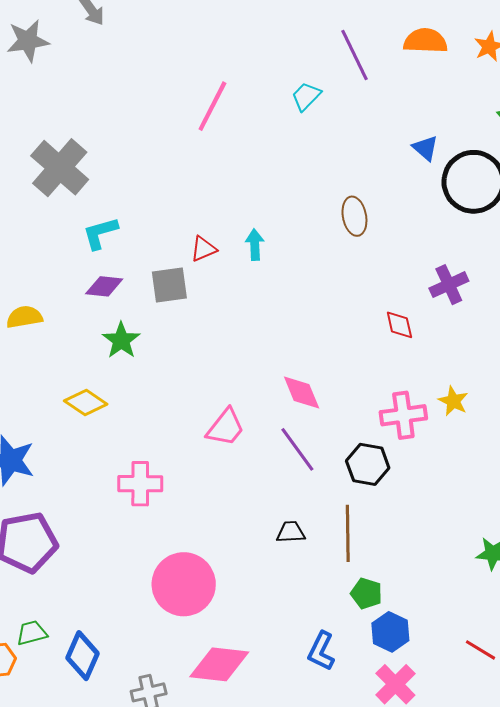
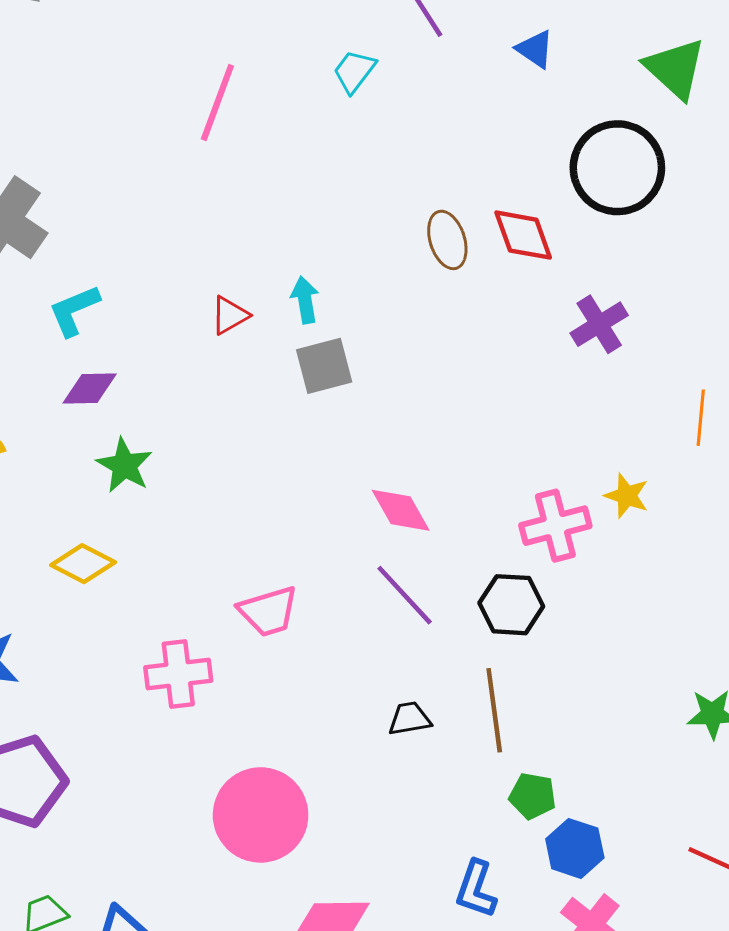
blue triangle: (425, 148) -> (535, 49), moved
gray square: (169, 285) -> (324, 366), moved
red diamond: (399, 325) -> (523, 235), moved, size x1.4
pink trapezoid: (225, 427) -> (268, 611), moved, turned 42

